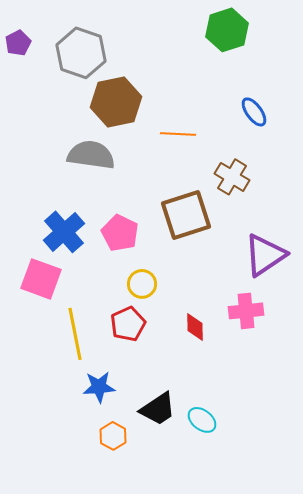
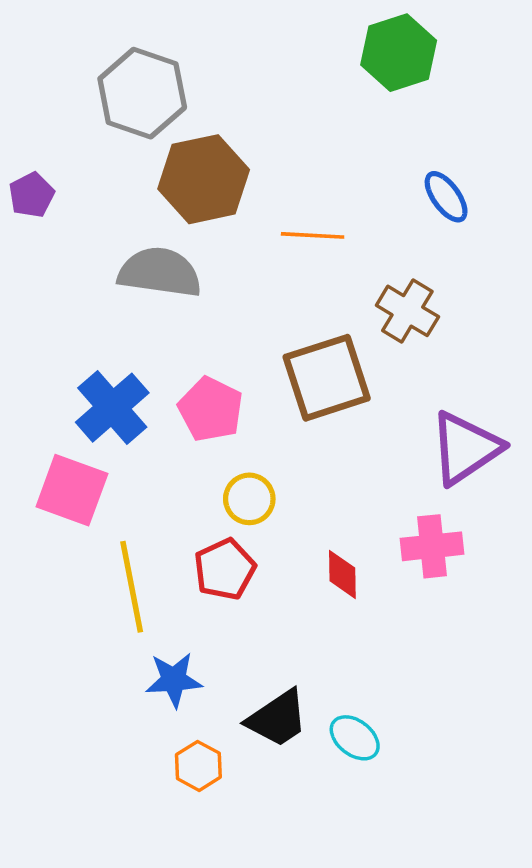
purple pentagon: (18, 43) -> (31, 195), moved

